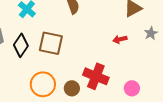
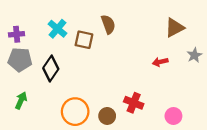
brown square: (51, 43) -> (84, 40), moved, size x0.7
red cross: (96, 76) -> (134, 103), size x0.7

